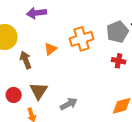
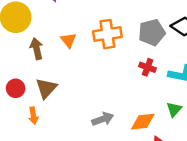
orange triangle: (51, 49) -> (68, 40), turned -40
gray arrow: (69, 104) -> (103, 119), moved

